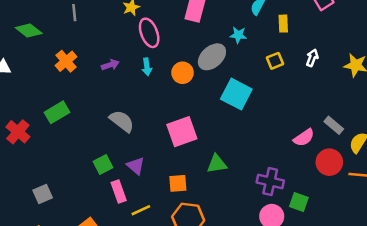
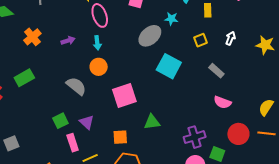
orange circle: (183, 73) -> (99, 67), moved
gray rectangle: (334, 125) -> (216, 71), moved
pink semicircle: (304, 138) -> (222, 102), turned 54
red circle: (329, 162) -> (238, 134), moved
purple cross: (270, 182) -> (195, 137), turned -30

